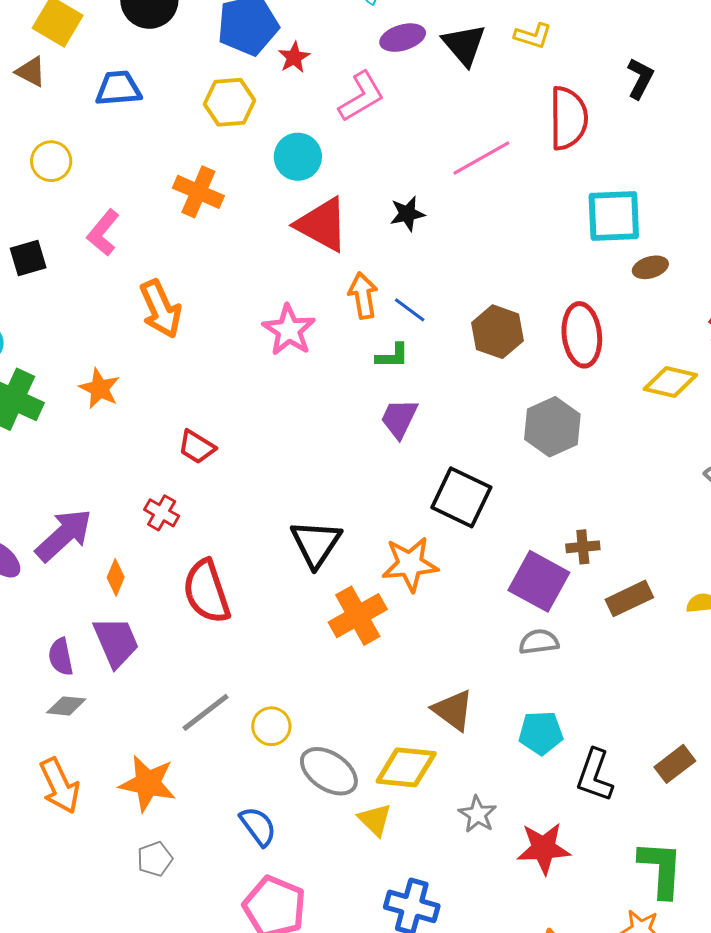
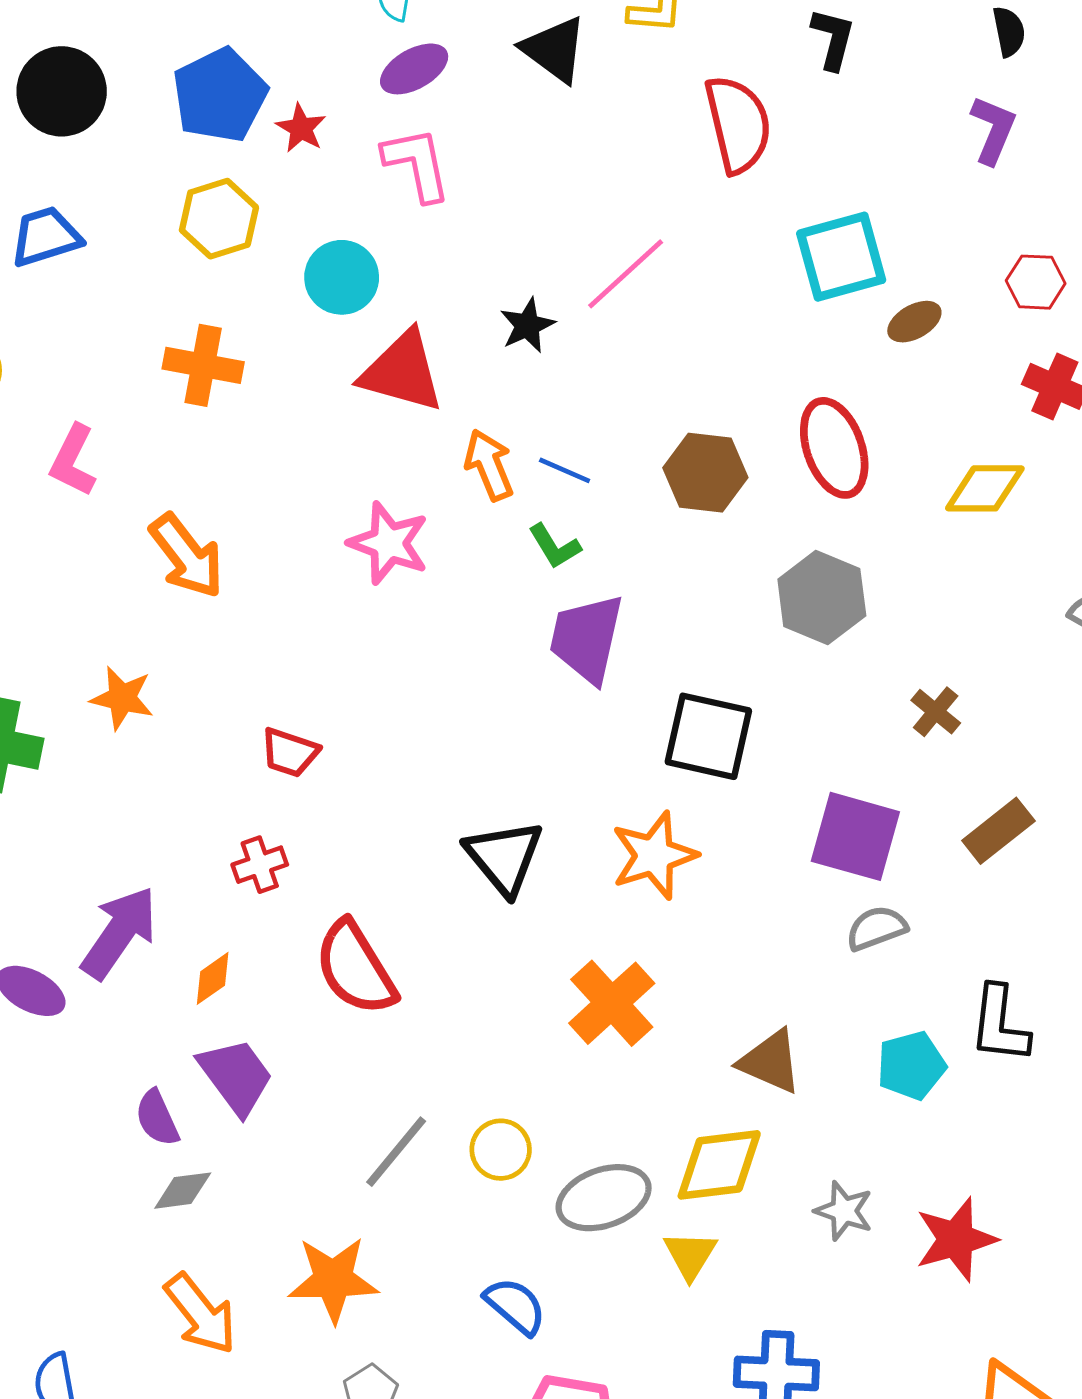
purple ellipse: (403, 38) -> (414, 69), moved
pink L-shape: (361, 97) -> (417, 164), turned -58
pink line: (481, 158) -> (626, 274), moved
green L-shape: (392, 356) -> (555, 546), turned 72
purple trapezoid: (399, 418) -> (587, 638), size x1.4
red cross: (162, 513) -> (260, 865), turned -36
brown cross: (583, 547) -> (936, 712), moved, turned -32
orange diamond: (116, 577) -> (213, 978), turned 45
orange cross: (358, 616) -> (612, 1003), moved
gray ellipse: (329, 771) -> (604, 1198), turned -40
black L-shape: (595, 775) -> (1000, 1024), moved
yellow triangle: (375, 820) -> (690, 1255), turned 30

